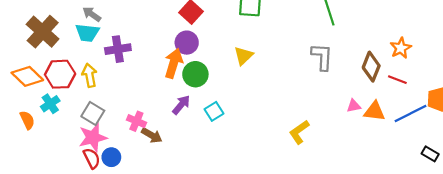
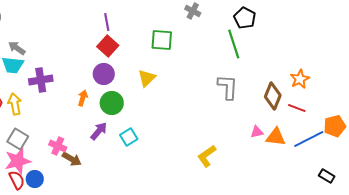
yellow triangle: (243, 56) -> (147, 78), moved
orange arrow: (174, 63) -> (83, 98), moved, size x0.6

